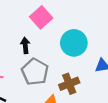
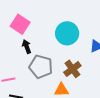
pink square: (41, 17) -> (20, 24), moved

